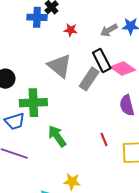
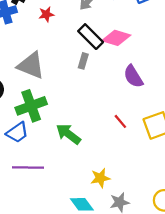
gray triangle: (60, 66) -> (31, 65), moved
gray rectangle: (89, 79) -> (83, 61), size x0.6

